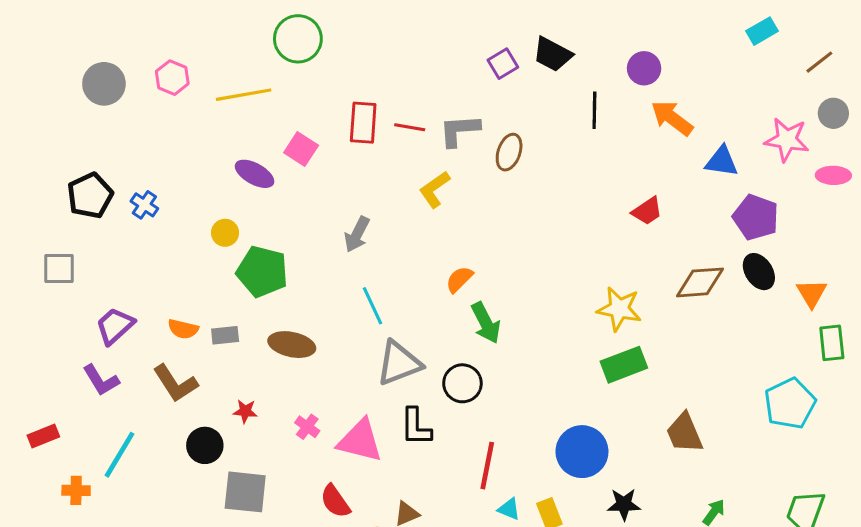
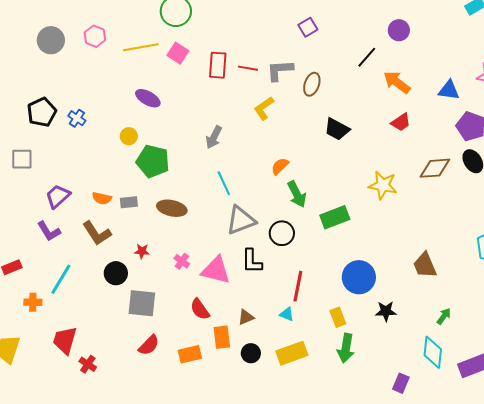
black trapezoid: (552, 54) -> (337, 129), moved
black line: (594, 110) -> (367, 57), turned 40
orange arrow: (672, 118) -> (397, 82), moved
pink square: (301, 149) -> (178, 53), moved
green rectangle: (624, 365) -> (335, 217), moved
cyan triangle: (509, 509) -> (287, 314), moved

